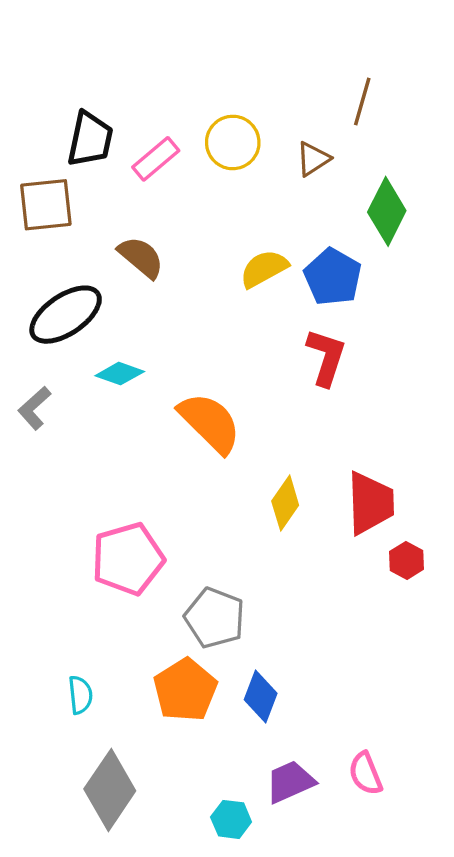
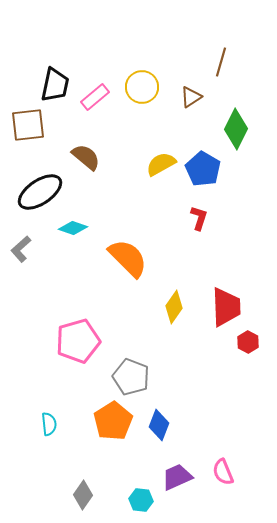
red L-shape: (326, 357) -> (199, 218), size x0.7
gray diamond: (110, 790) -> (83, 495), moved, size x0.6

